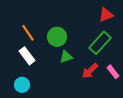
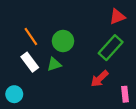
green triangle: (66, 57) -> (54, 64), moved
pink rectangle: (113, 72) -> (125, 94), moved, turned 32
cyan circle: (22, 85) -> (14, 94), moved

